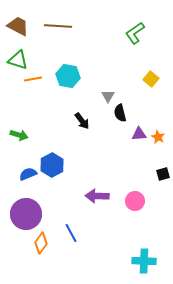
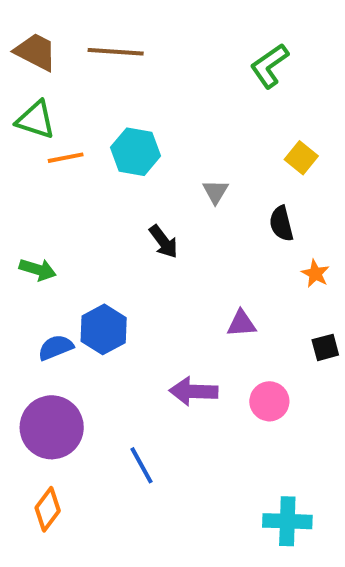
black semicircle: (120, 113) -> (281, 224), moved
purple triangle: (139, 134) -> (241, 323), moved
orange diamond: (41, 243) -> (48, 509), moved

